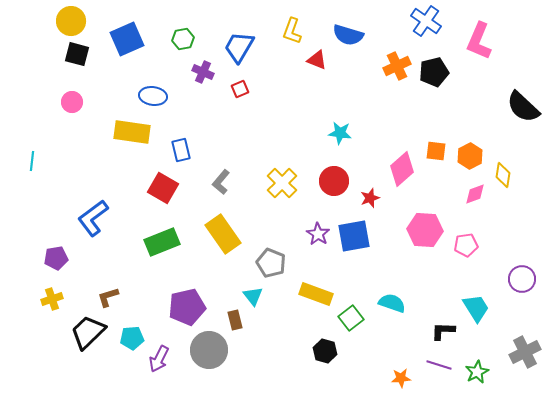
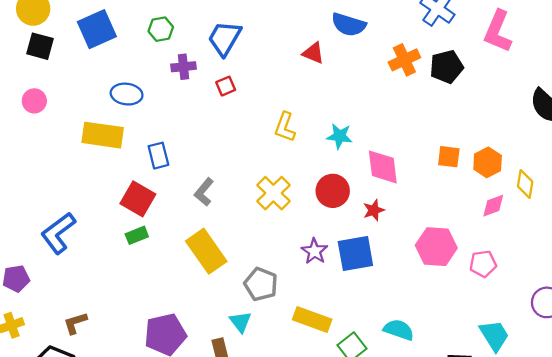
yellow L-shape: (292, 31) -> (285, 127), moved
purple cross: (203, 72) -> (183, 67), turned -30
pink diamond: (402, 169) -> (383, 167), moved, turned -56
green rectangle: (162, 242) -> (137, 235), moved, size x0.6

